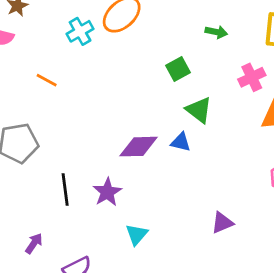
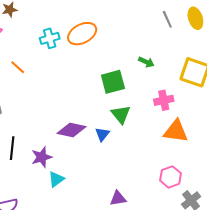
green square: (178, 69) -> (113, 82), size x1.4
blue triangle: (181, 142) -> (102, 134), turned 42
cyan triangle: (137, 234) -> (56, 179), moved

